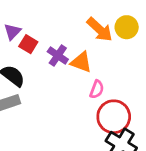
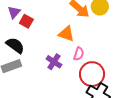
purple cross: (58, 55) -> (54, 62), moved

